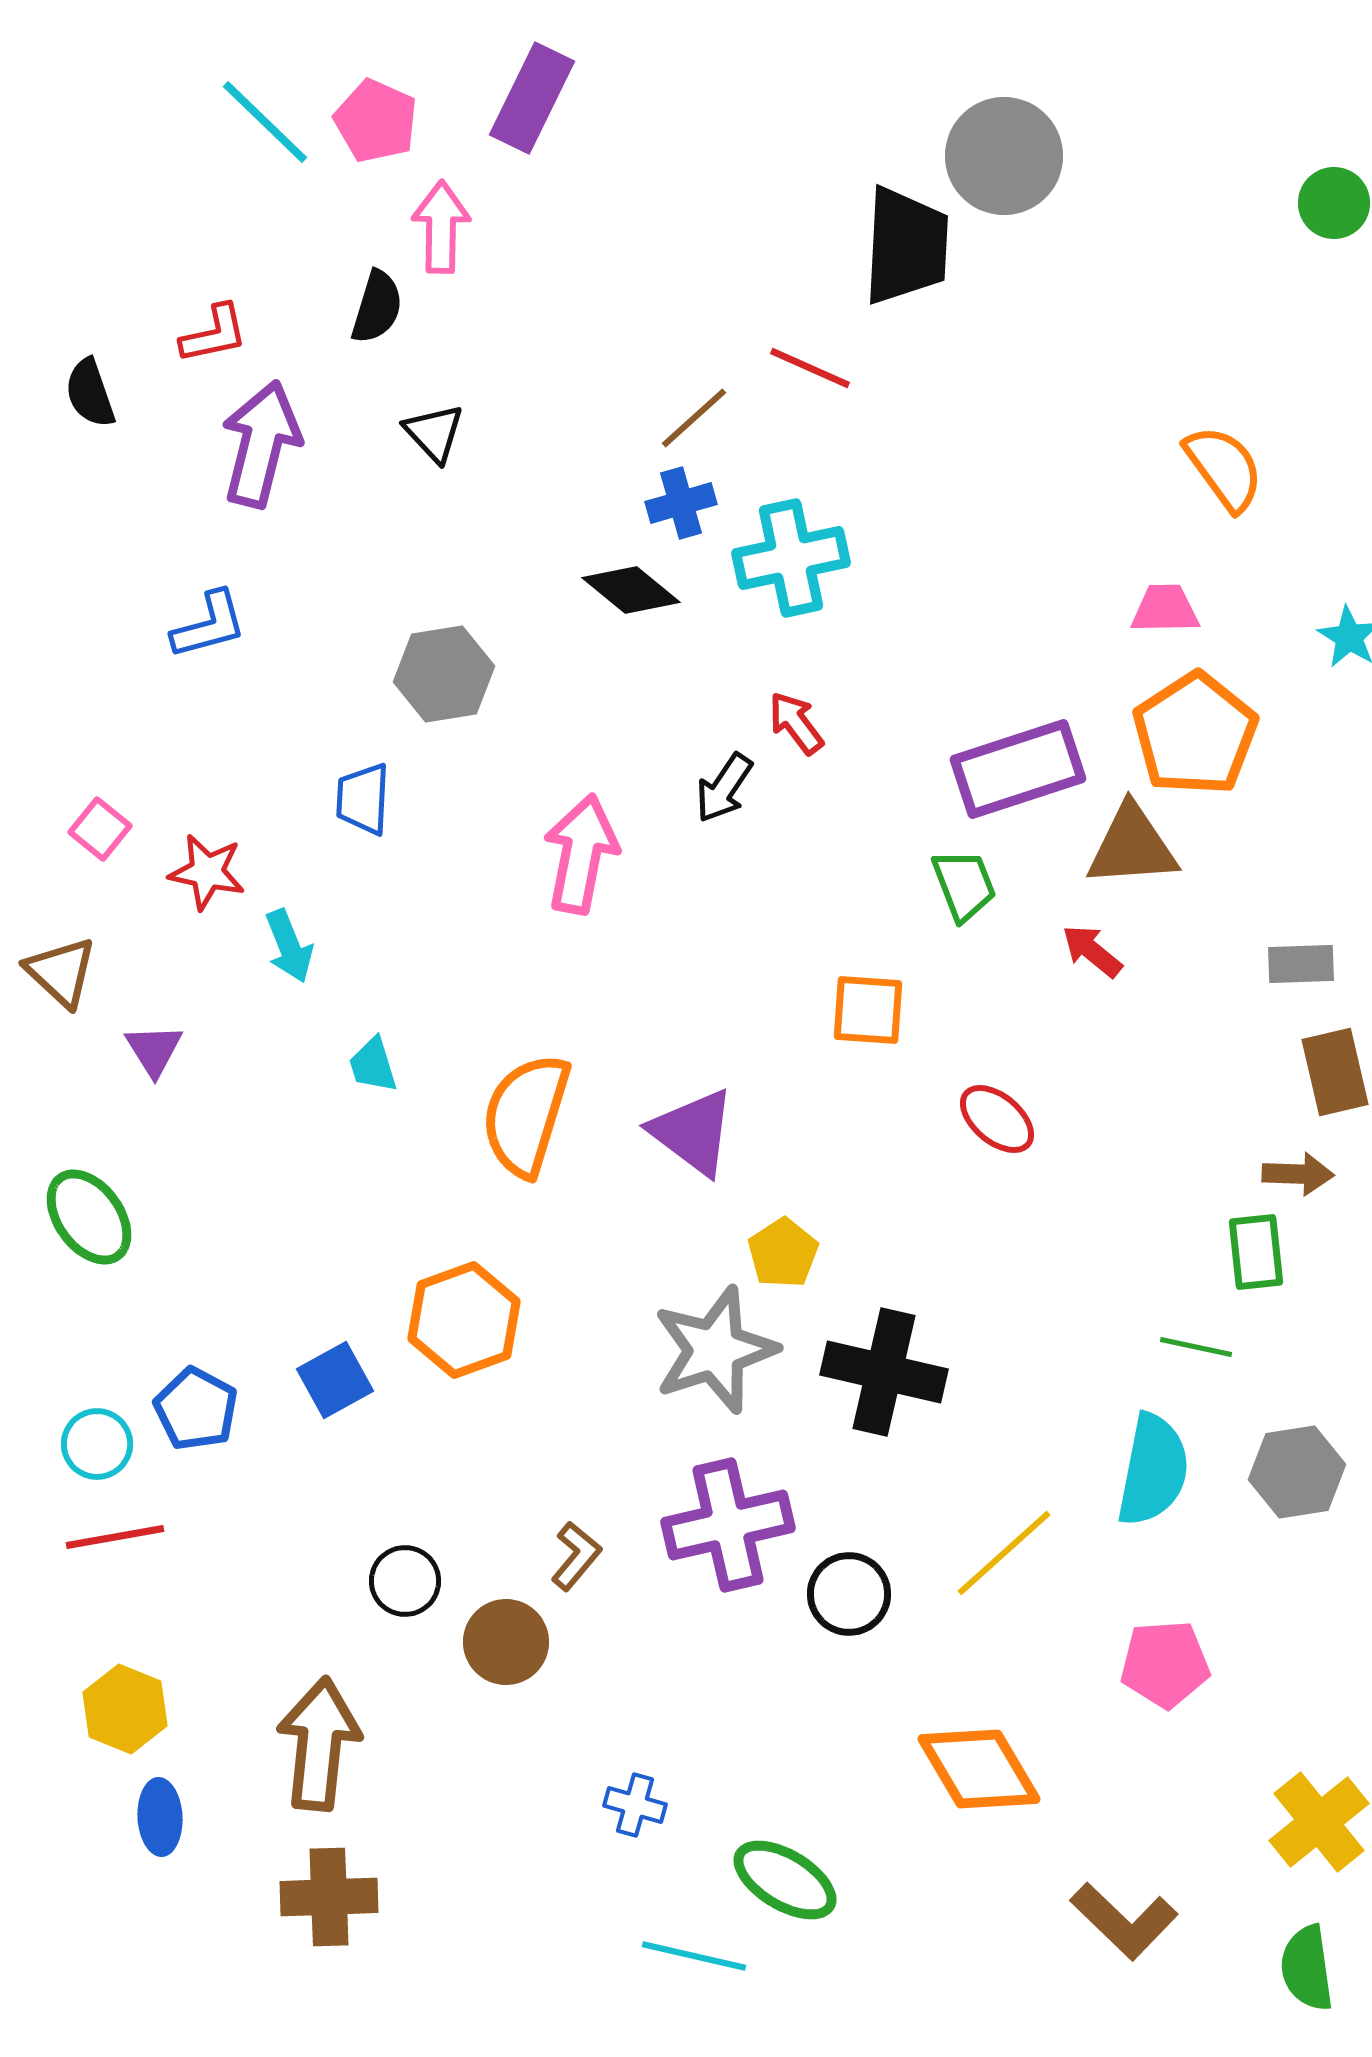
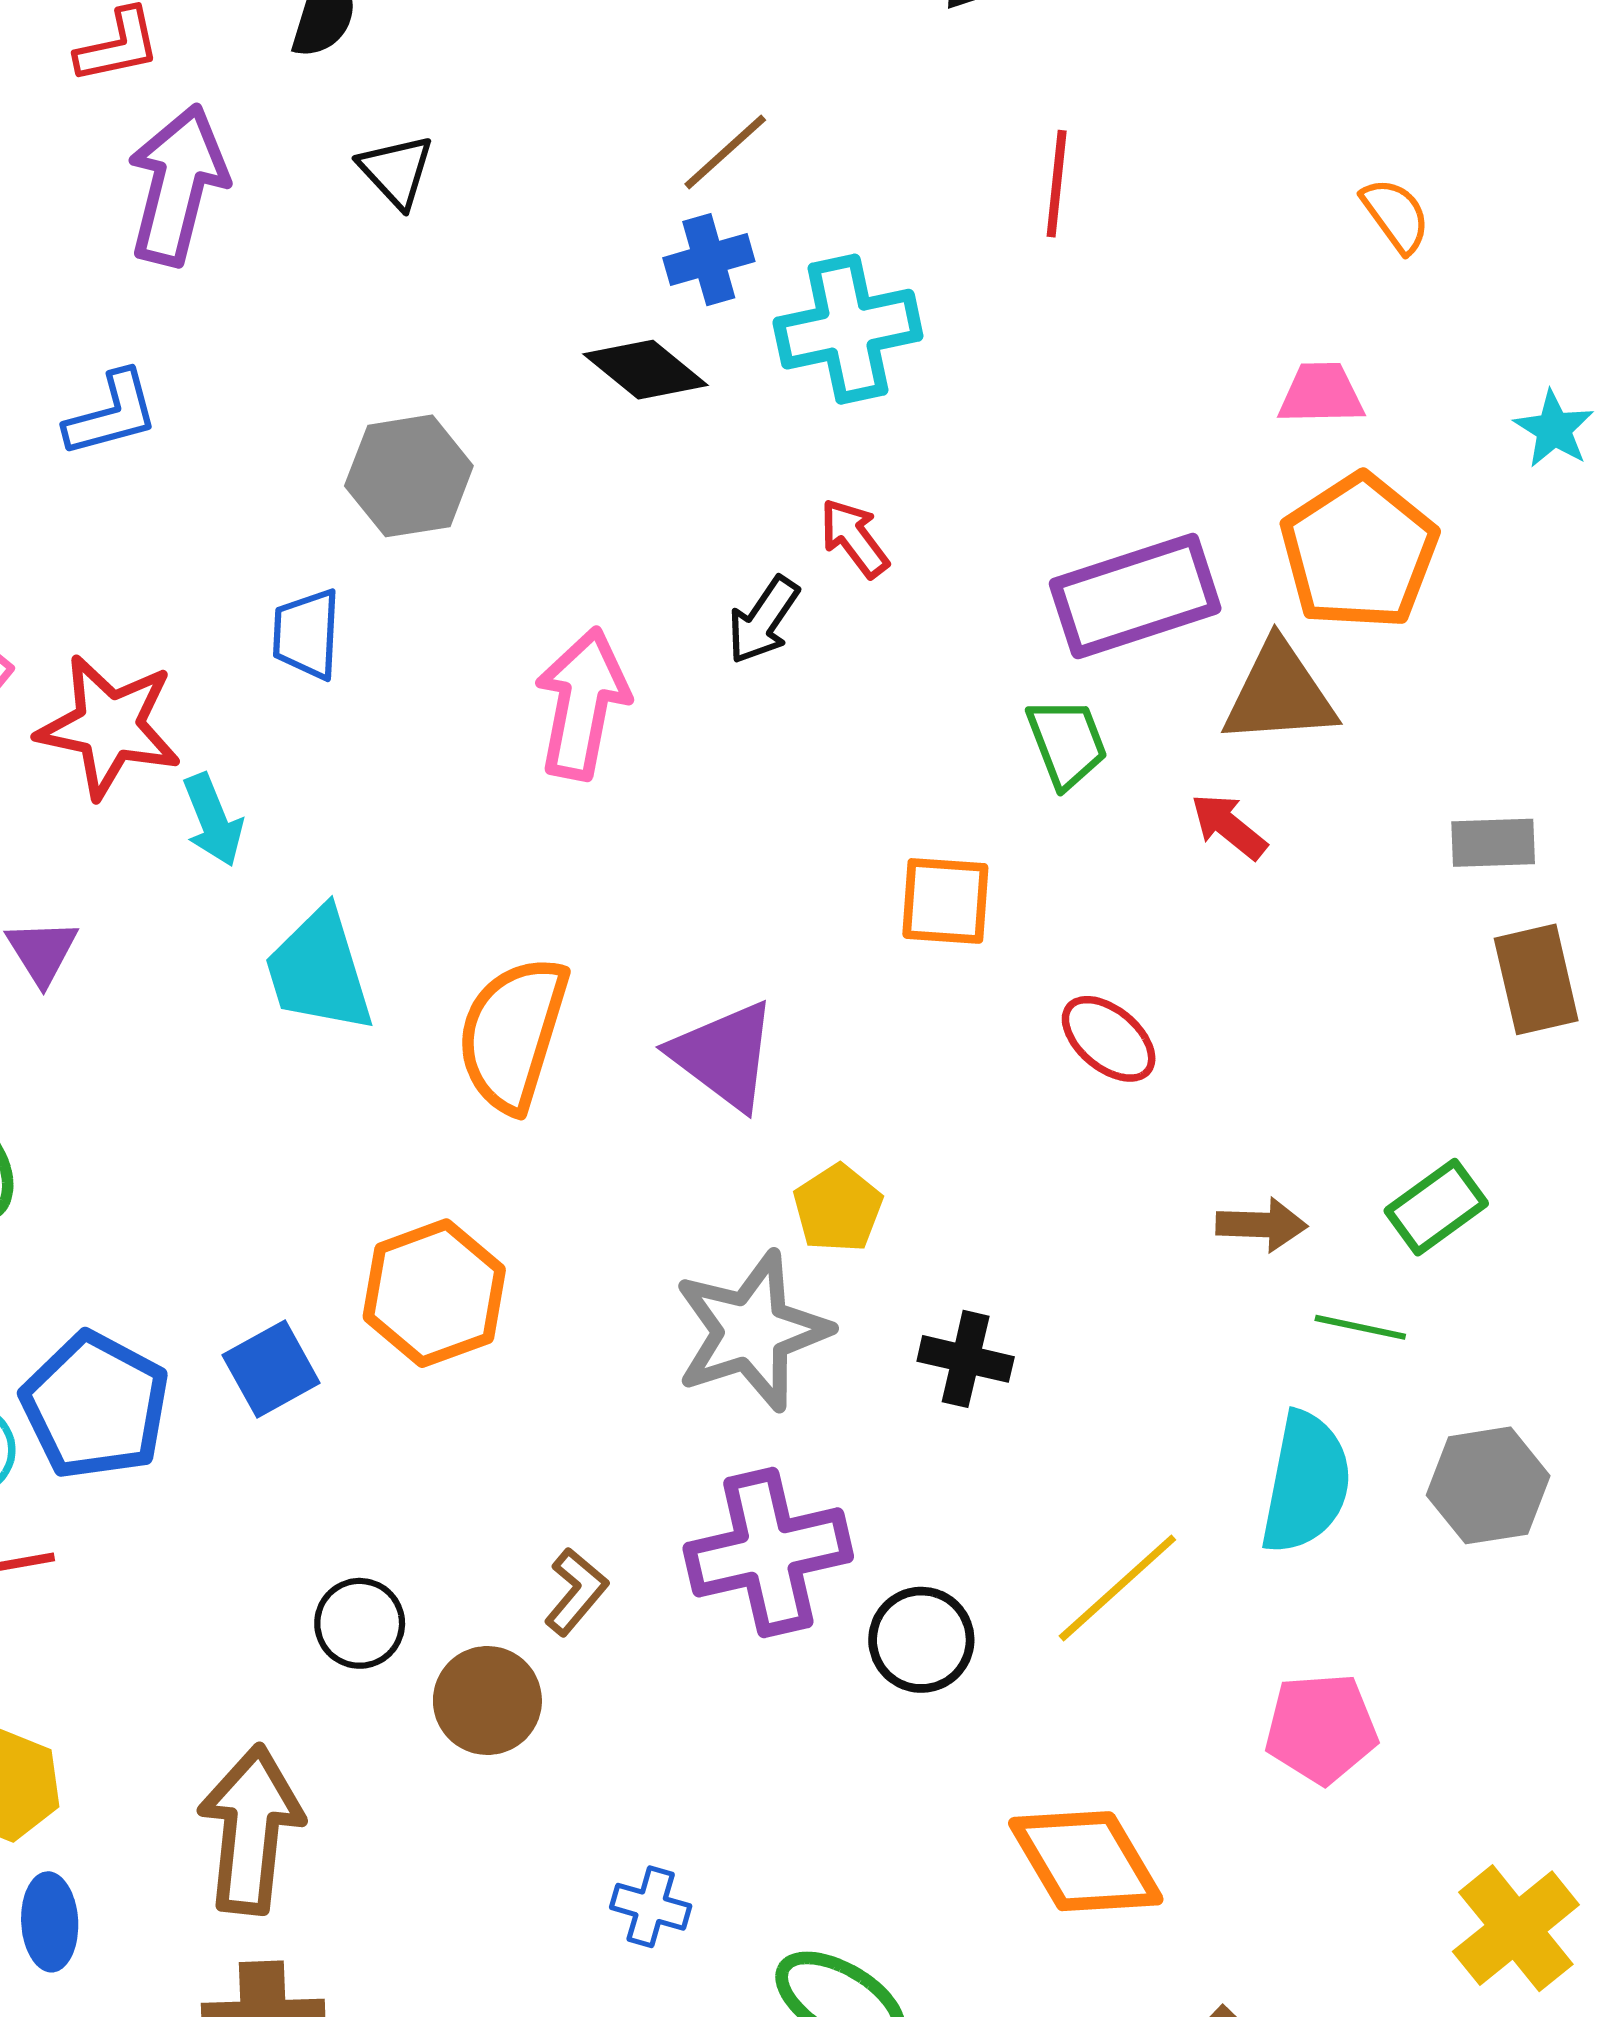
red line: (810, 368) -> (1057, 184), moved, turned 72
orange semicircle: (1224, 468) -> (1396, 215), size x0.7
red star: (207, 872) -> (109, 726), size x1.5
cyan trapezoid: (373, 1065) -> (319, 971), size x1.8
brown arrow: (1298, 1174) -> (1262, 1225), moved
green rectangle: (1256, 1252) -> (1436, 1207), turned 60
black cross: (884, 1372) -> (966, 1359), size x0.6
blue pentagon: (196, 1409) -> (95, 1406), size x1.4

